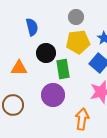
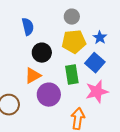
orange triangle: (19, 68) -> (33, 76), moved, turned -30
green rectangle: (63, 69) -> (72, 75), moved

